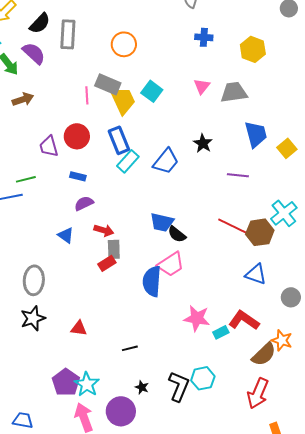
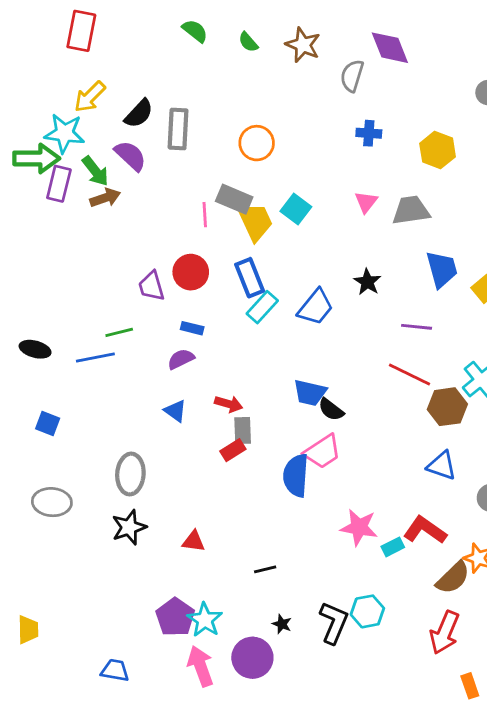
brown arrow: (23, 99) -> (105, 198), moved
purple semicircle: (84, 203) -> (181, 359), moved
red line: (233, 226) -> (410, 374), moved

